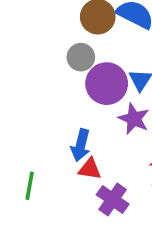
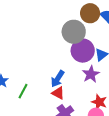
gray circle: (81, 57) -> (74, 32), size x1.5

